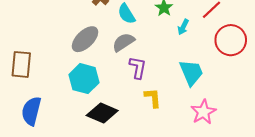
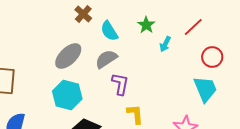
red circle: (231, 40) -> (212, 57), size x0.7
cyan trapezoid: (191, 73) -> (205, 89), moved

